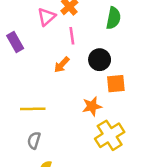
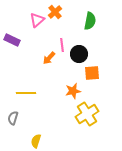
pink line: (72, 36) -> (62, 45), moved
purple rectangle: (15, 42) -> (12, 40), turned -35
gray semicircle: (34, 140) -> (13, 118), moved

